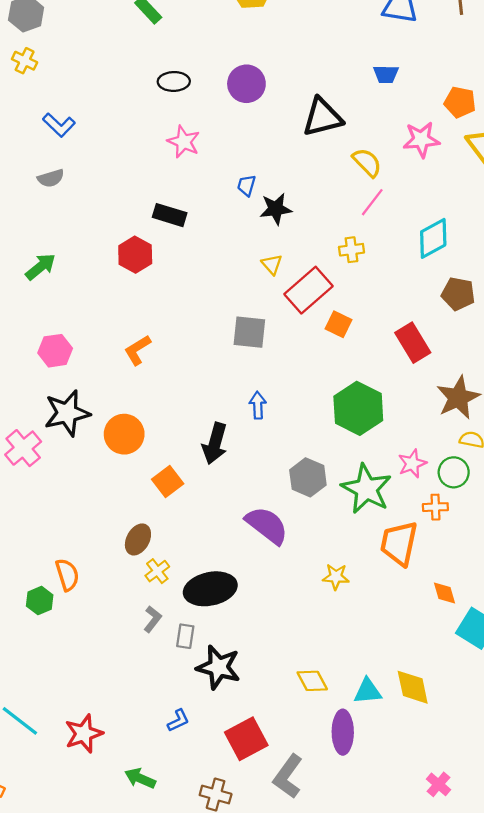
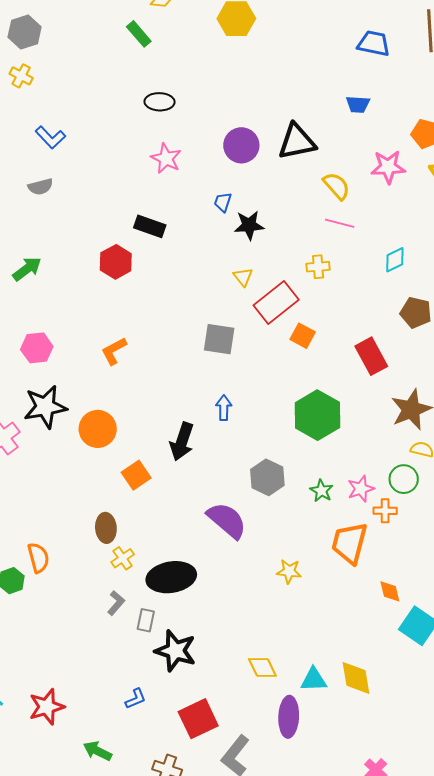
purple circle: (246, 84) -> (241, 145), moved
pink line: (372, 202) -> (340, 223), turned 64
cyan diamond: (433, 238) -> (395, 260), size x0.7
pink star: (412, 464) -> (361, 489), moved
green star: (366, 489) -> (321, 491), size x0.5
brown ellipse: (138, 539) -> (106, 528), turned -36

